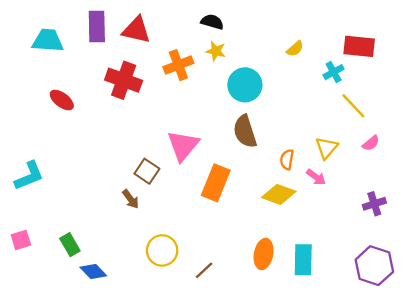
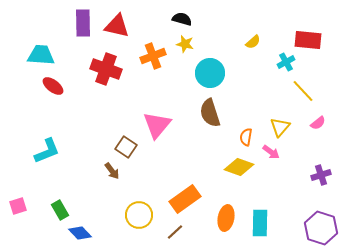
cyan trapezoid: (48, 41) -> (41, 55), moved
cyan L-shape: (29, 176) -> (47, 151), moved
orange rectangle: (216, 183) -> (185, 199), moved, turned 32

